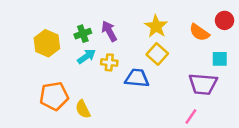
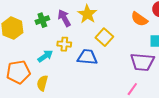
yellow star: (156, 26) -> (87, 14), moved
cyan arrow: (86, 56) -> (45, 56), moved
yellow semicircle: (83, 109) -> (42, 83), turned 42

